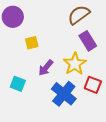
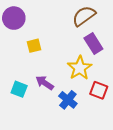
purple arrow: (46, 68) -> (45, 83), moved, turned 84
blue cross: (64, 94) -> (68, 100), size x0.7

